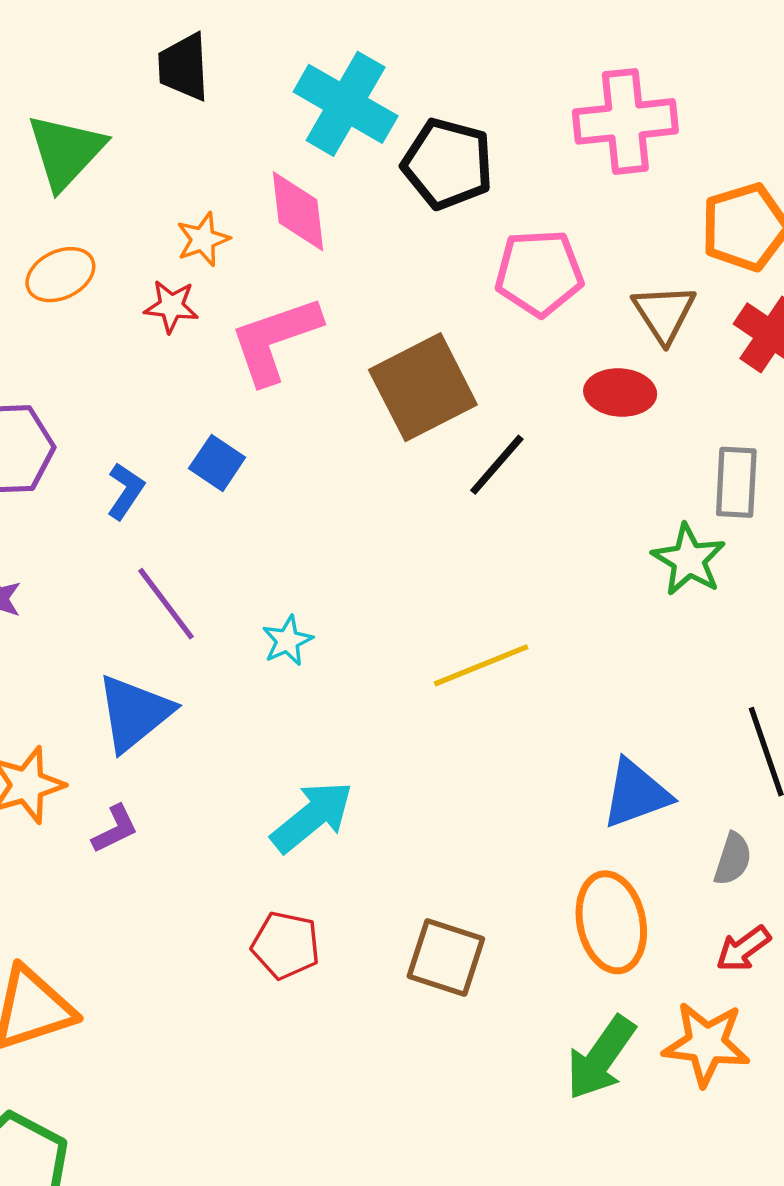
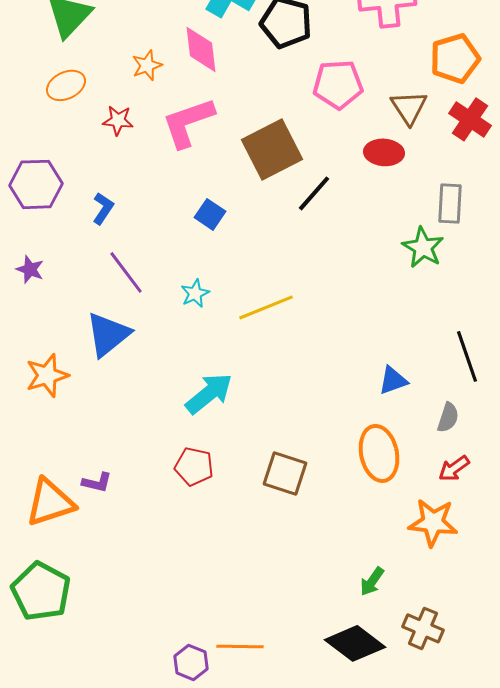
red star: (171, 306) -> (118, 120), moved
blue square: (217, 463) -> (210, 214), moved
yellow line: (481, 665) -> (266, 307), moved
blue triangle: (636, 794) -> (393, 380), size x0.7
purple L-shape: (115, 829) -> (97, 482), moved, turned 40
green arrow: (601, 1058) -> (372, 581), moved, size x0.6

